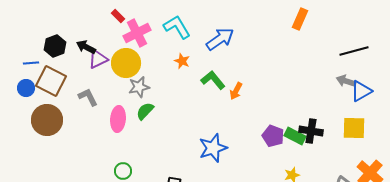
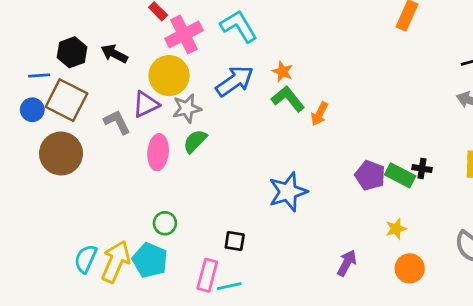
blue arrow: (220, 39) -> (235, 81), moved
purple triangle: (98, 59) -> (146, 104), moved
orange star: (182, 61) -> (283, 71), moved
black cross: (311, 131) -> (422, 169), size x0.6

